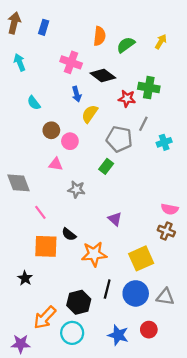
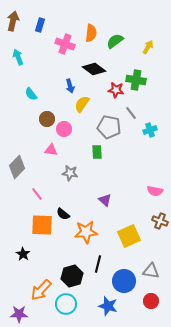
yellow arrow: (161, 42) -> (148, 47), moved
pink cross: (71, 62) -> (65, 44), moved
gray line: (143, 124) -> (131, 113), turned -64
green rectangle: (106, 166) -> (97, 152), turned -40
gray diamond: (18, 183) -> (17, 167), turned 65
brown cross: (166, 231) -> (160, 221), moved
blue circle: (136, 293) -> (124, 281), moved
red circle: (149, 330) -> (151, 301), moved

